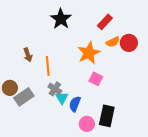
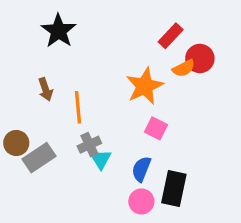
black star: (61, 19) -> (59, 31), moved
red circle: (129, 43) -> (200, 58), moved
gray cross: (55, 89) -> (89, 145), turned 32
blue semicircle: (75, 104) -> (141, 169), moved

